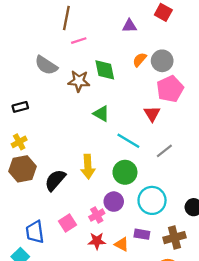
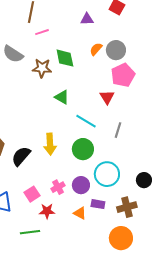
gray line: (164, 151) -> (118, 130), turned -35
purple circle: (114, 202) -> (81, 185), moved
red star: (97, 241) -> (47, 211), moved

